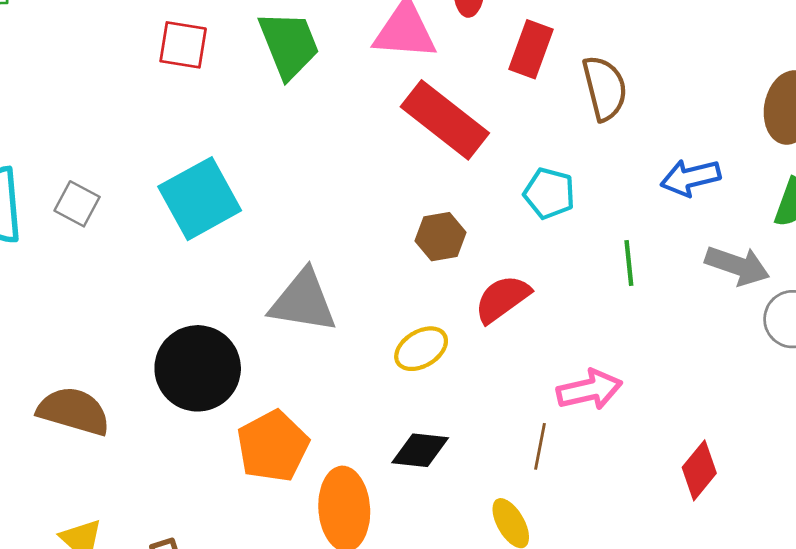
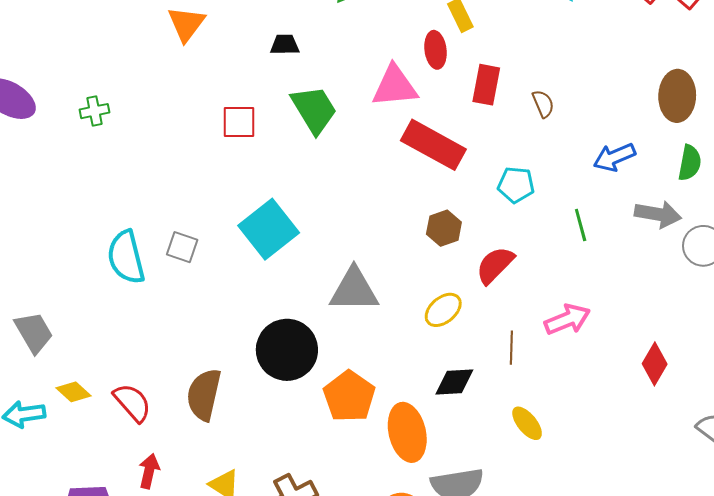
brown semicircle: (605, 88) -> (543, 104), size x0.6
brown semicircle: (74, 411) -> (204, 395), turned -84
brown line: (540, 446) -> (511, 348), moved

